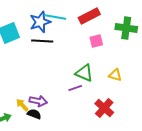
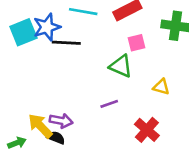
blue star: (40, 22) -> (47, 27), moved
green triangle: (84, 73) -> (121, 66), moved
yellow arrow: (22, 105) -> (40, 126), size x1.5

